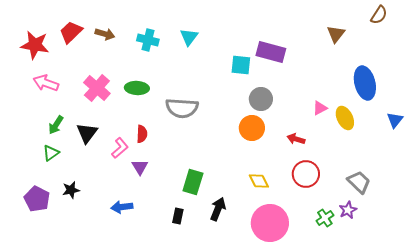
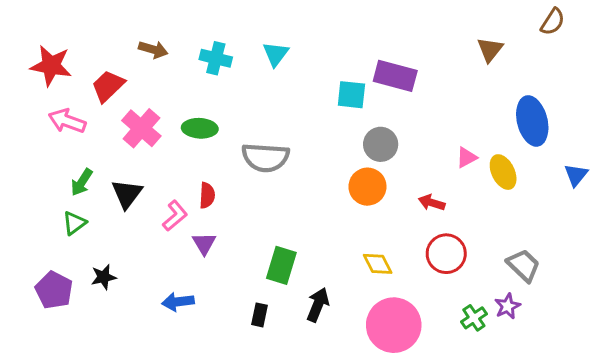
red trapezoid: (71, 32) -> (108, 86), moved

